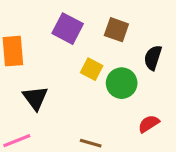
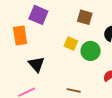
purple square: (68, 29) -> (38, 15), moved

